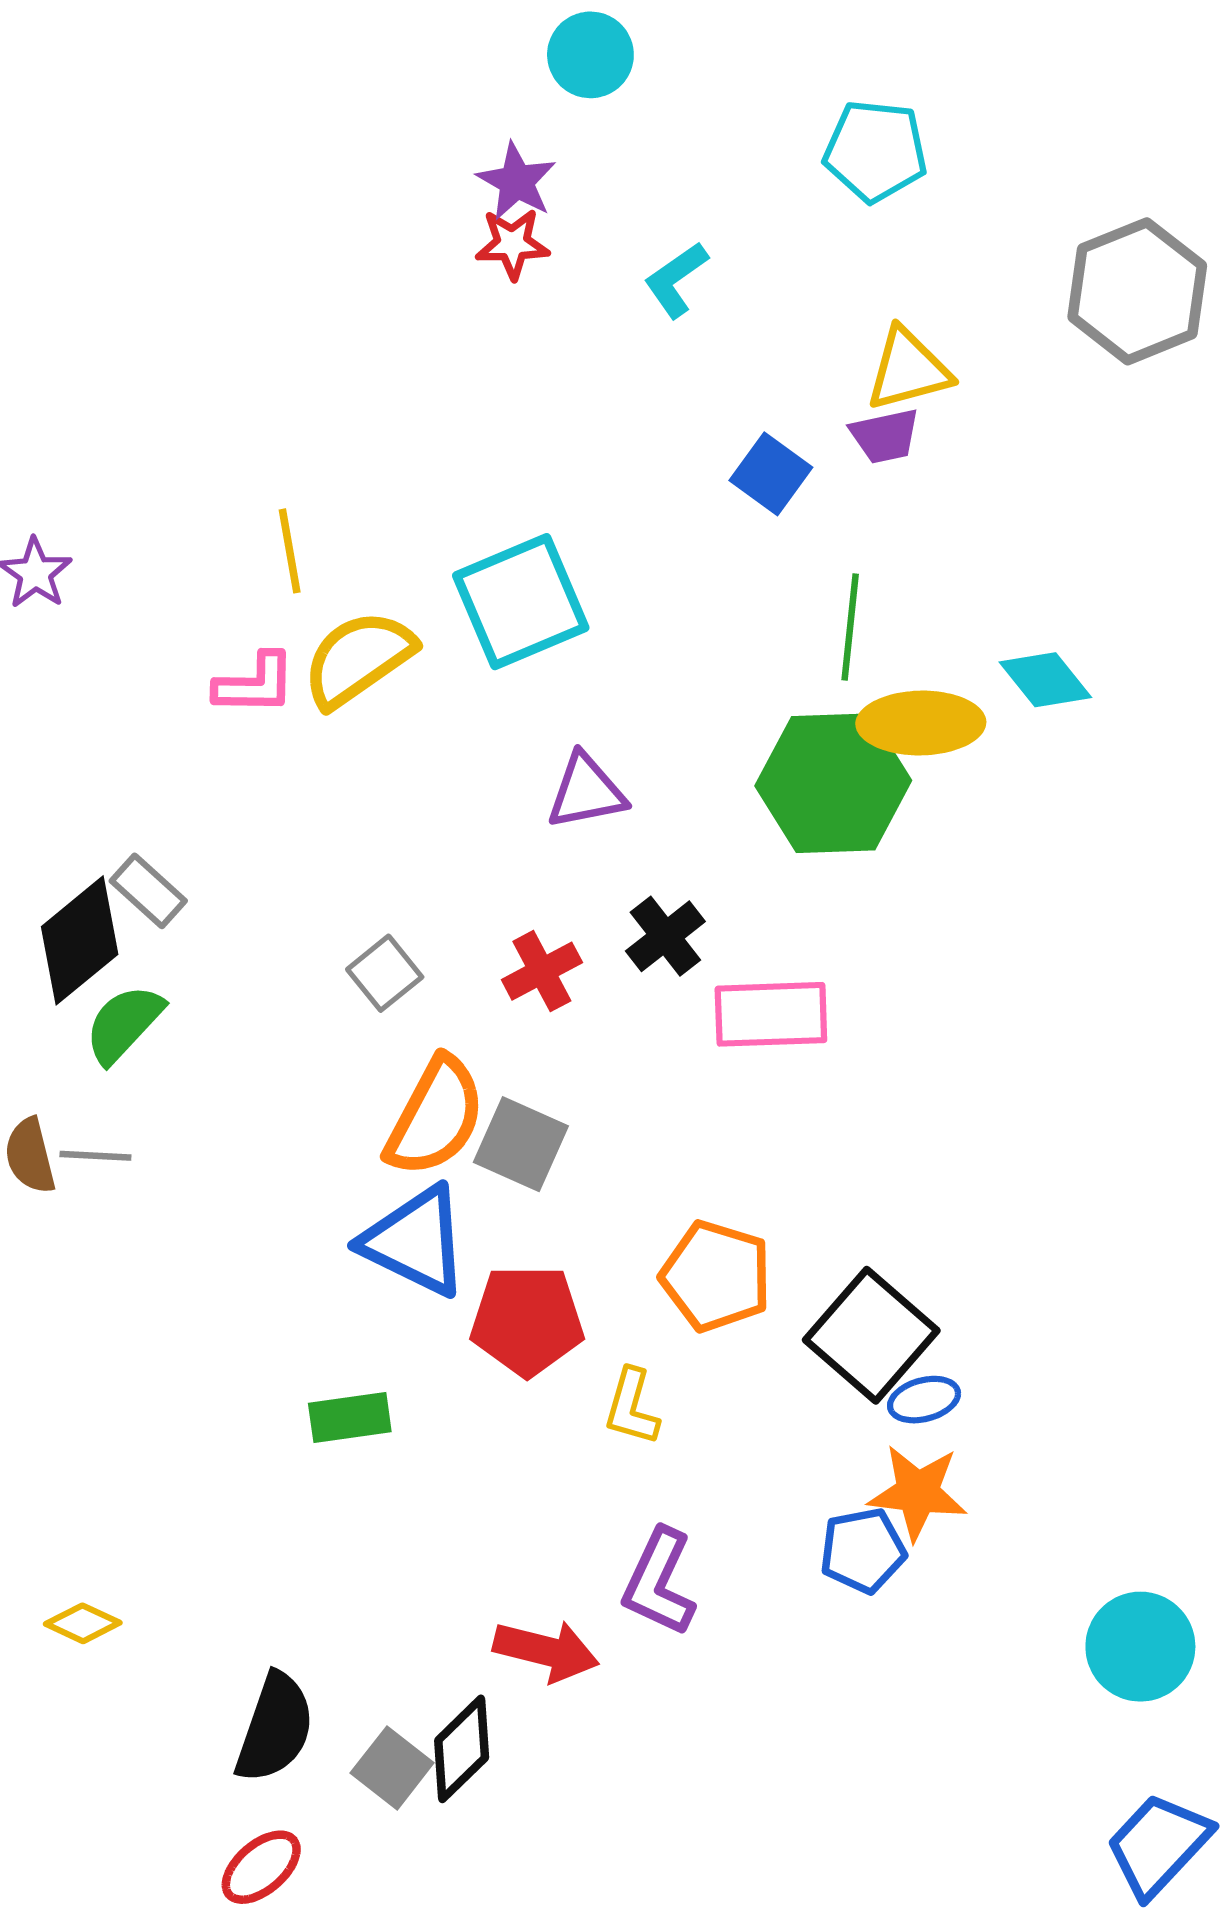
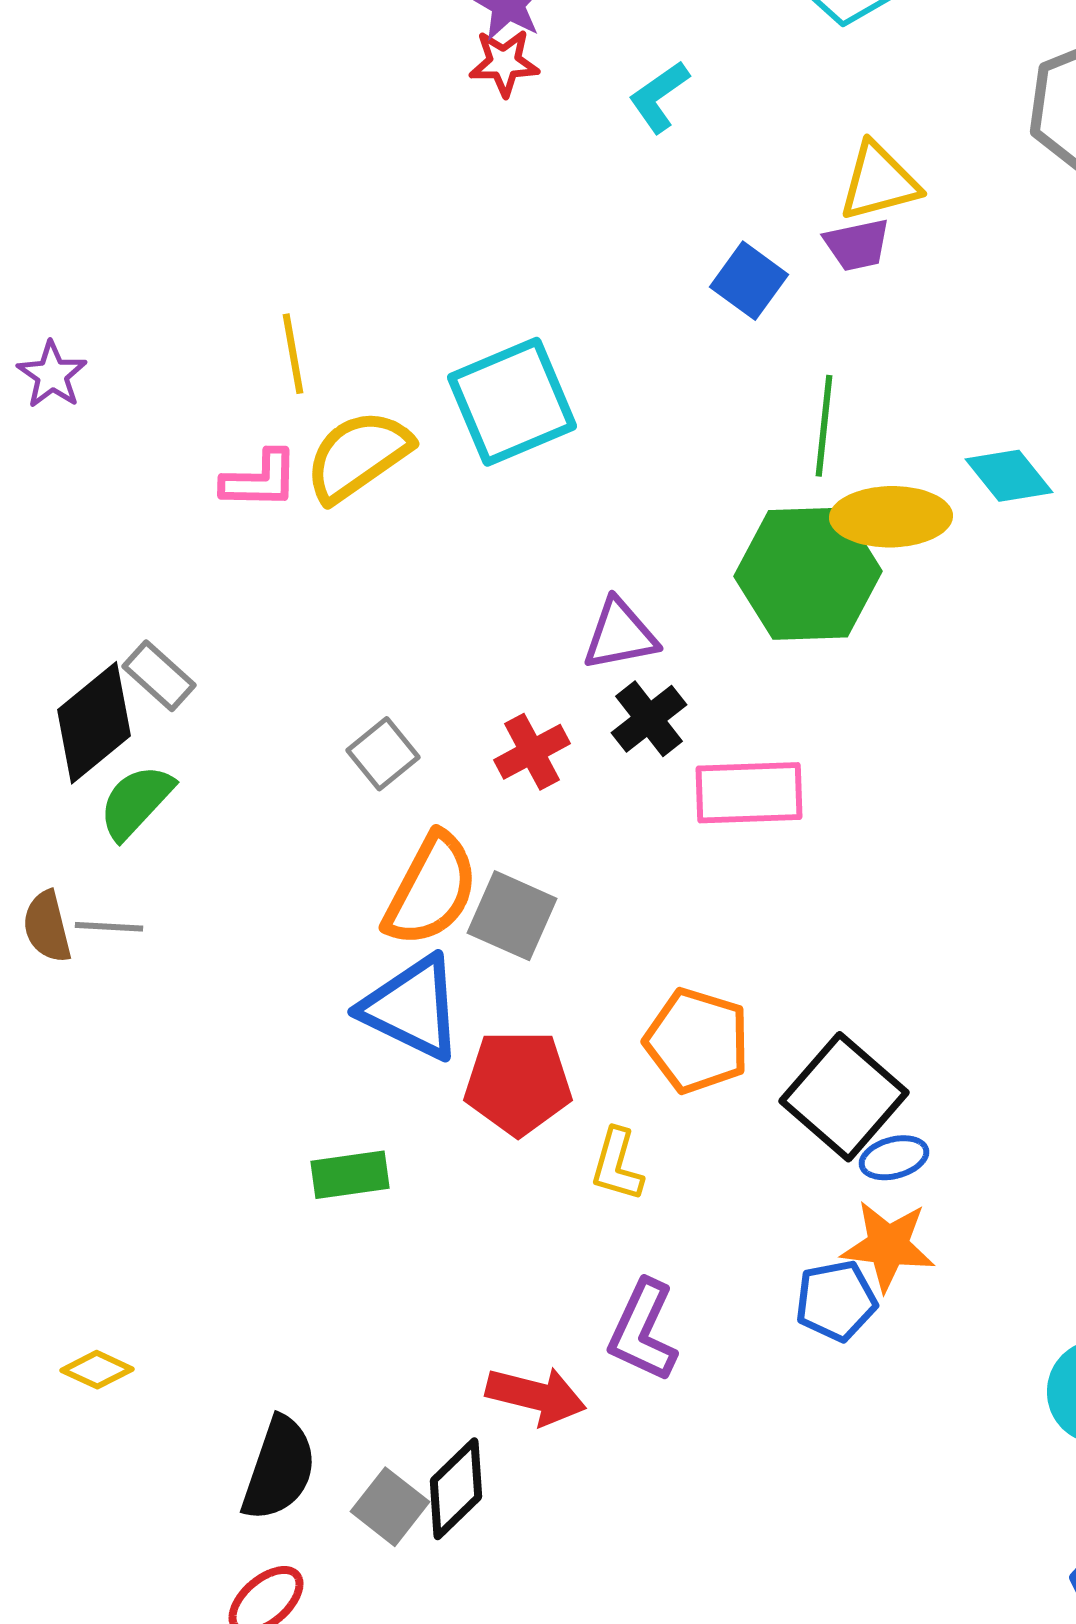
purple triangle: (586, 792) -> (620, 635), moved

